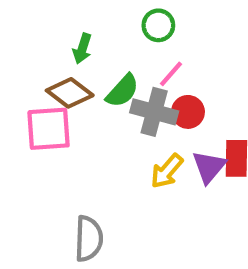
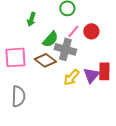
brown diamond: (70, 93) -> (45, 60), moved
red circle: (188, 112) -> (91, 31), moved
gray semicircle: (89, 239) -> (18, 96), moved

